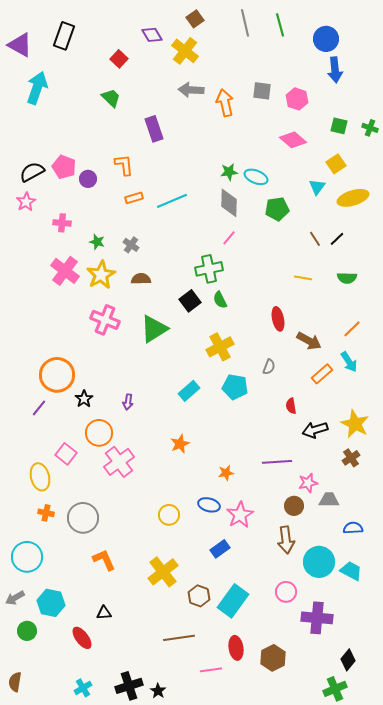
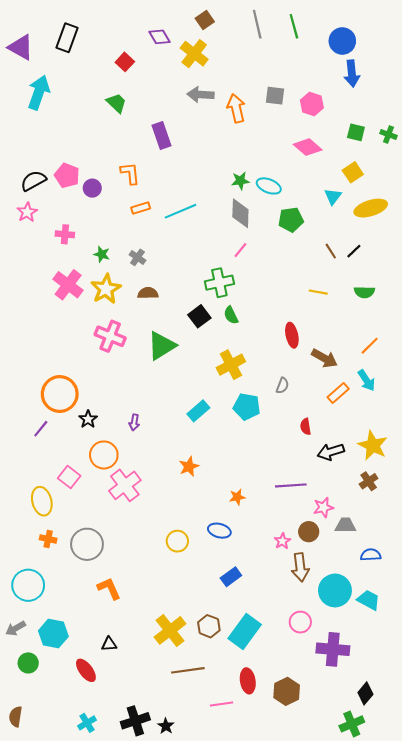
pink star: (240, 515) -> (282, 541), moved, size x0.6
yellow cross: (163, 572) -> (170, 630), moved

